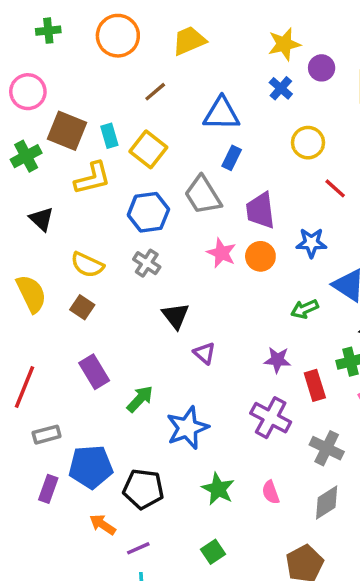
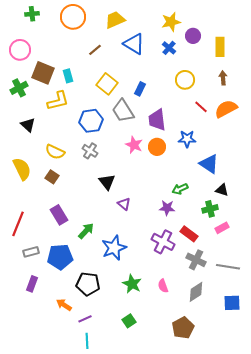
blue triangle: (221, 114) -> (134, 44), moved, turned 30
yellow square: (148, 149) -> (107, 84), moved
green arrow: (305, 309) -> (180, 189), moved
red rectangle: (315, 385) -> (189, 234), moved, turned -36
blue pentagon: (91, 467) -> (60, 257), moved

